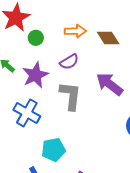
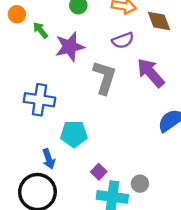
purple semicircle: (69, 62) -> (123, 40), moved
blue cross: (27, 113) -> (40, 100), moved, turned -32

